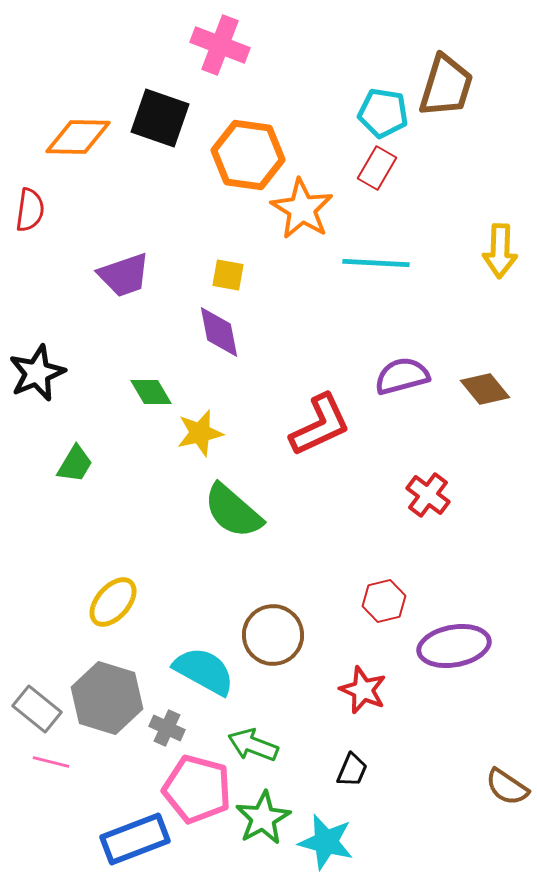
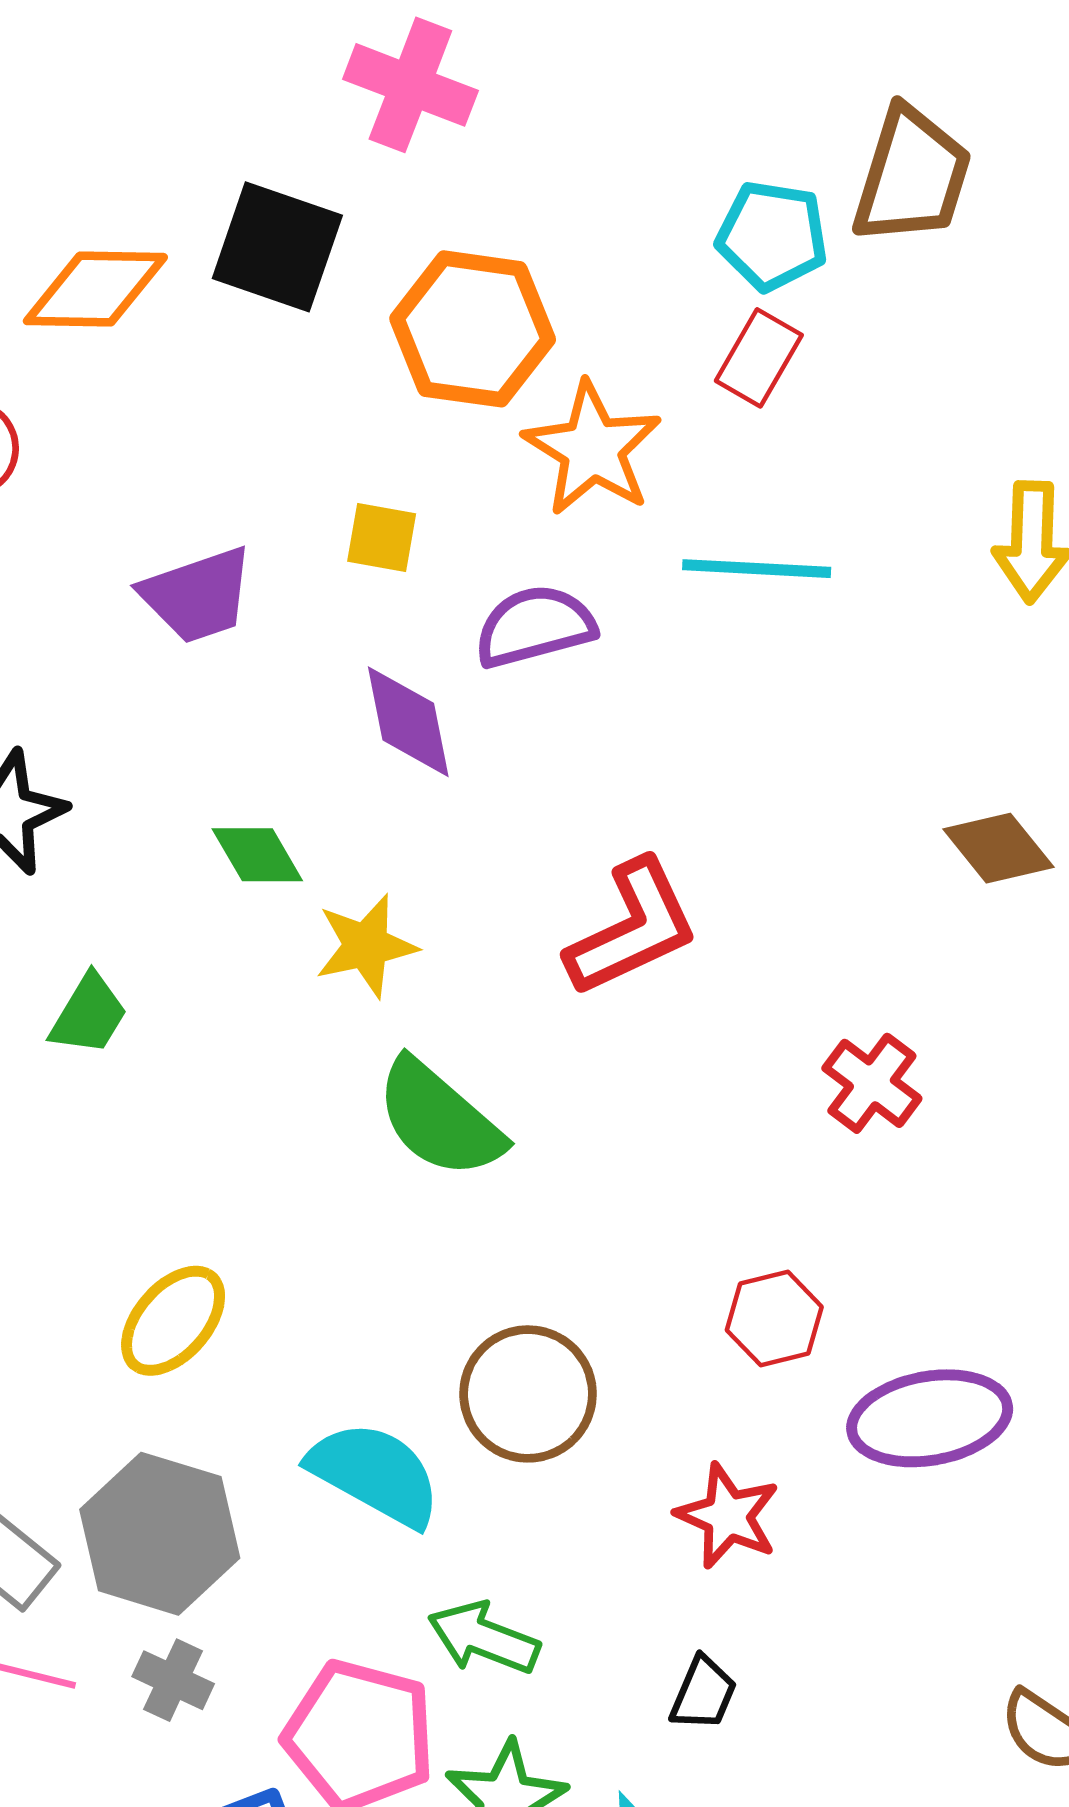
yellow square: (228, 275) -> (382, 538), moved
purple semicircle: (402, 376) -> (535, 626), moved
gray cross: (167, 728) -> (173, 1680), moved

